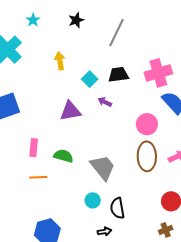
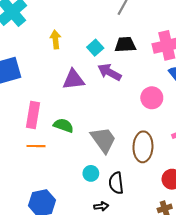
yellow arrow: (60, 61) -> (56, 40), moved
purple arrow: (105, 102) -> (109, 72), size x1.6
pink rectangle: (34, 148) -> (33, 115), size x1.4
brown ellipse: (147, 156) -> (143, 147), moved

